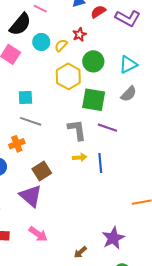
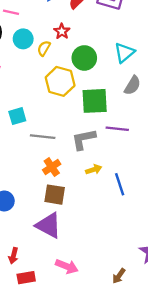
cyan circle: (41, 42) -> (23, 39), moved
gray line: (31, 121) -> (43, 137), moved
gray L-shape: (77, 130) -> (84, 139), turned -80
orange cross: (17, 144) -> (52, 167), moved
blue line: (100, 163) -> (120, 184), moved
brown square: (42, 171) -> (55, 195), turned -36

